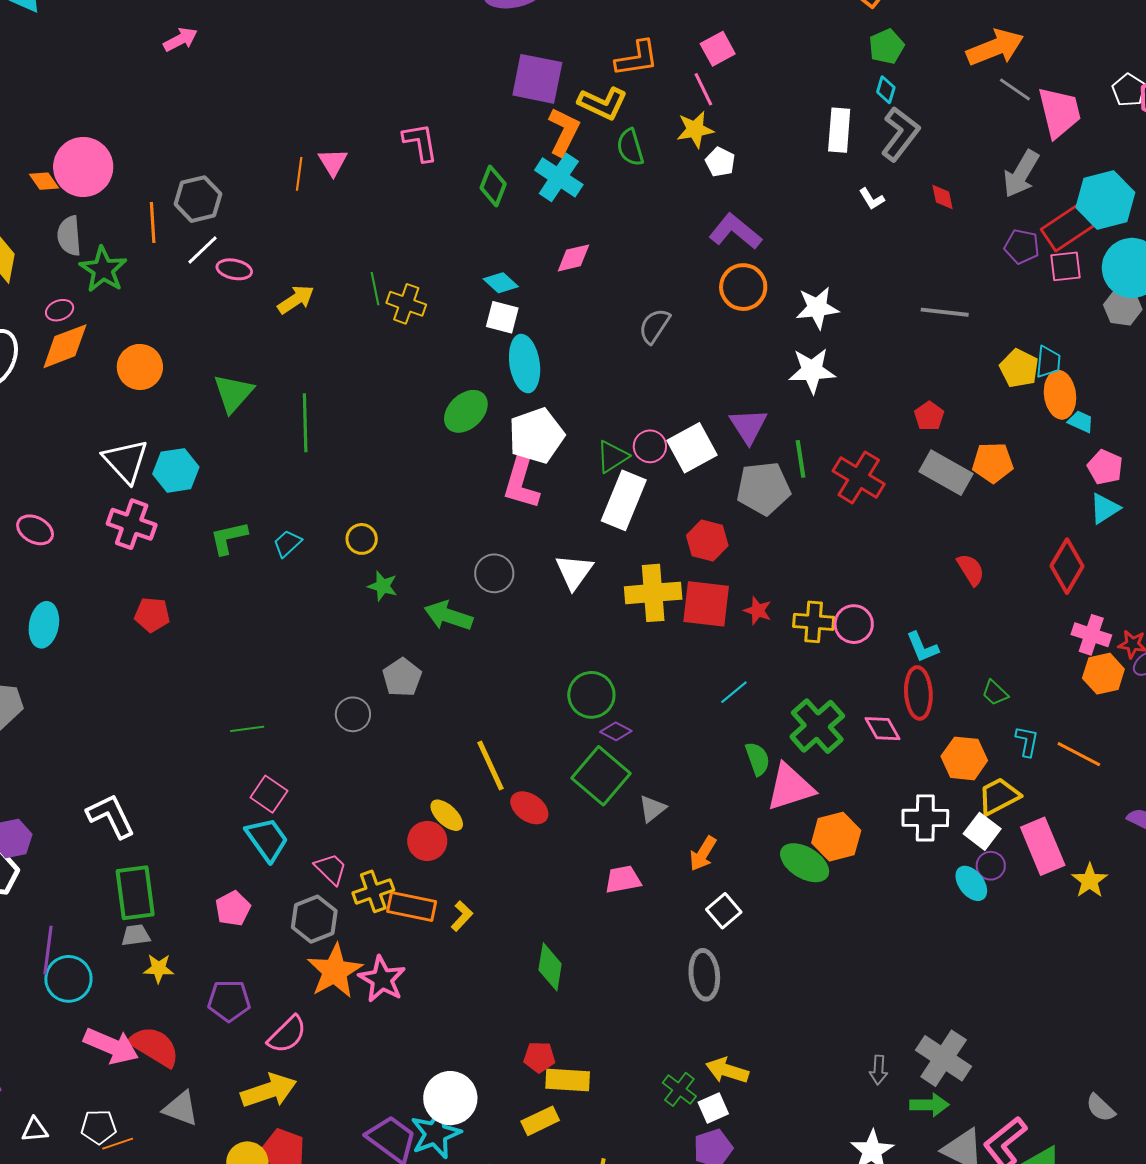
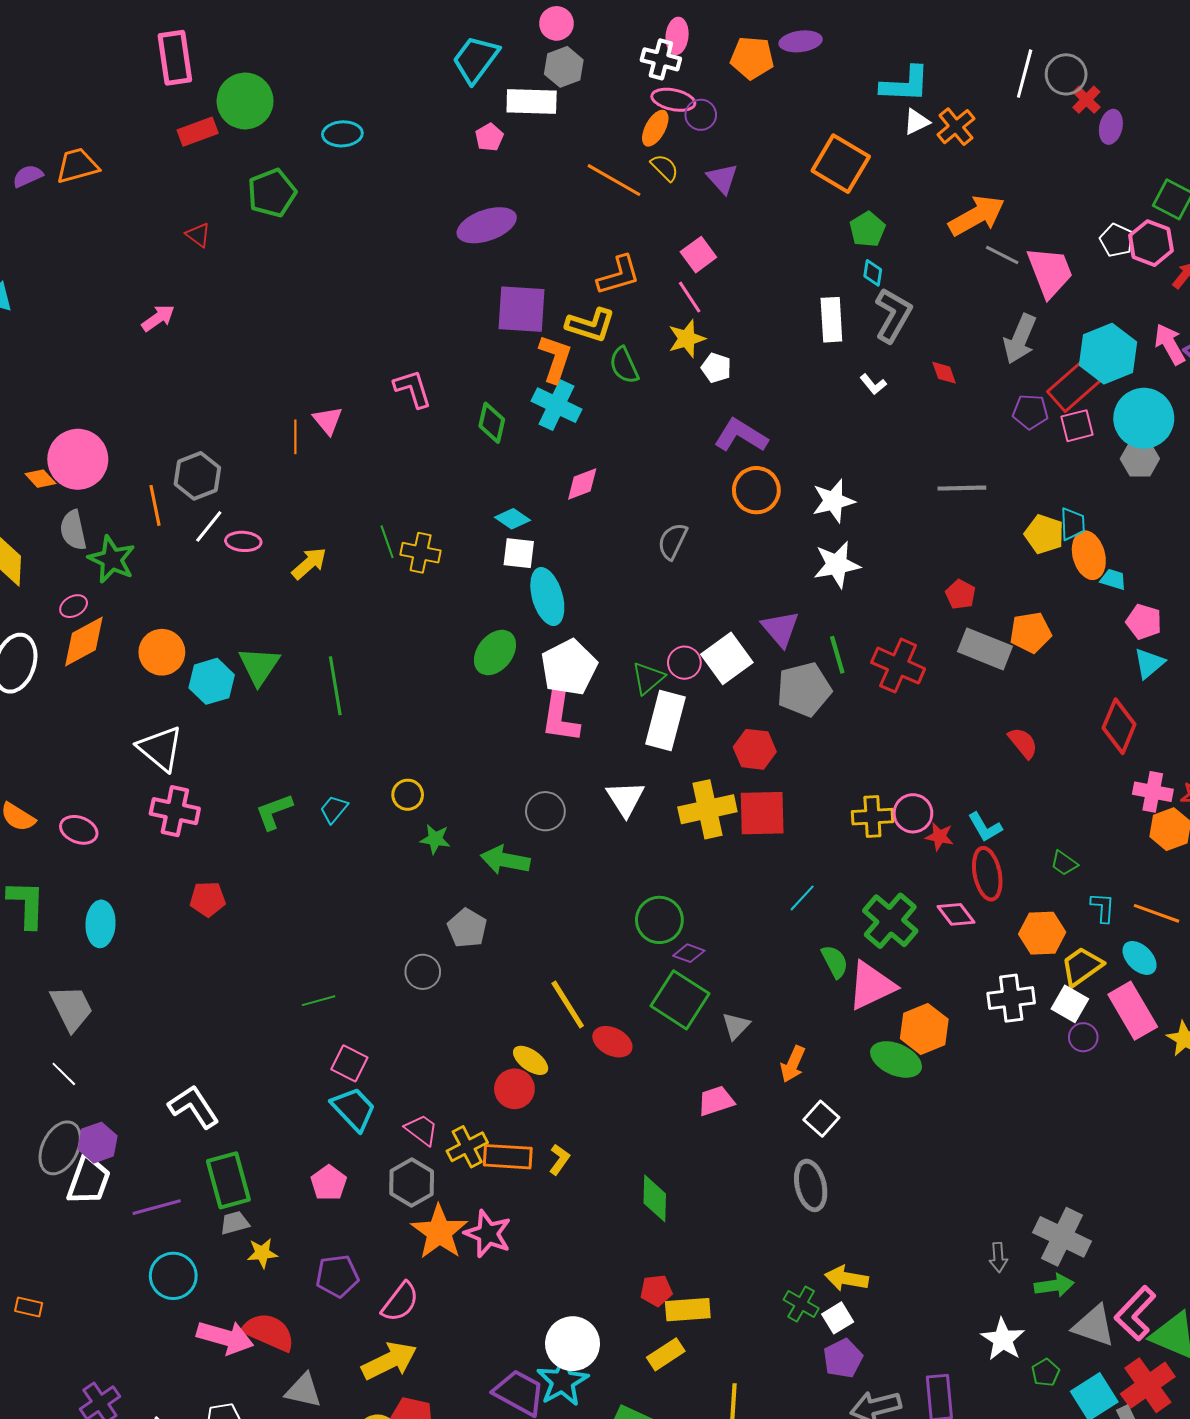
cyan hexagon: (176, 470) -> (212, 681), moved
red star: (758, 611) -> (939, 836), moved
cyan ellipse: (971, 883) -> (1140, 958), moved
purple line: (48, 950) -> (157, 1207), moved, turned 75

